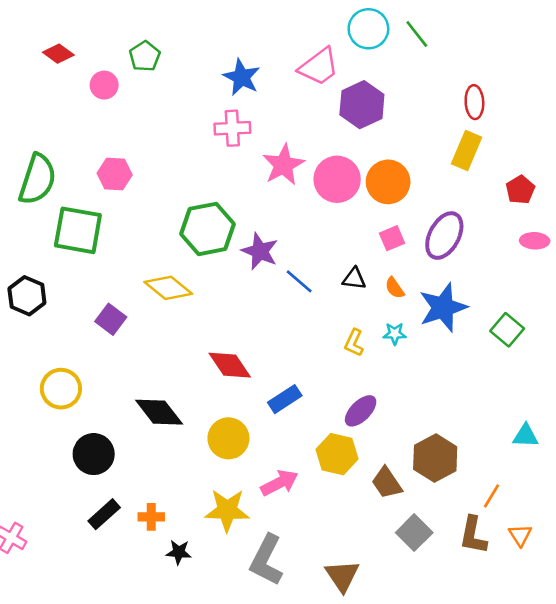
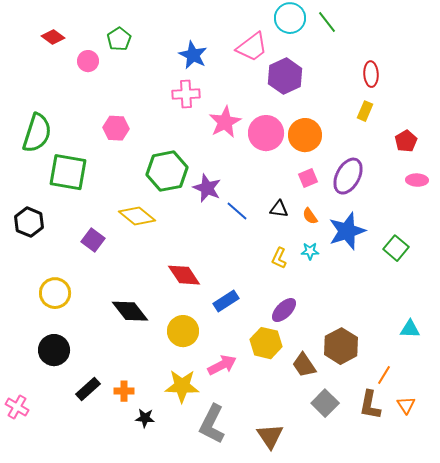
yellow rectangle: (467, 150) -> (365, 111), size x0.7
pink hexagon: (115, 174) -> (116, 128), moved
black circle: (94, 454) -> (54, 350), moved

